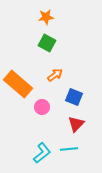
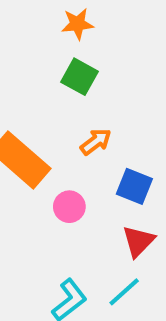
cyan line: (69, 149) -> (124, 292), turned -36

